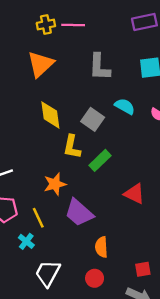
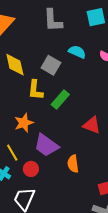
orange semicircle: (101, 247) -> (73, 164), moved
red circle: (95, 278) -> (31, 169), moved

